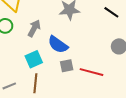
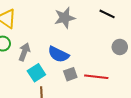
gray arrow: (34, 28) -> (24, 52), moved

